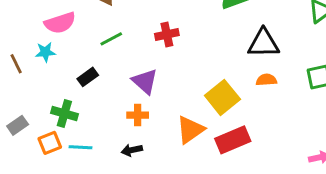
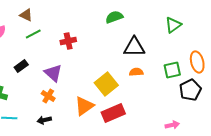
green line: (111, 39) -> (33, 34), moved
black rectangle: (88, 77) -> (21, 66), moved
orange cross: (138, 115) -> (48, 96), turned 32

